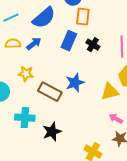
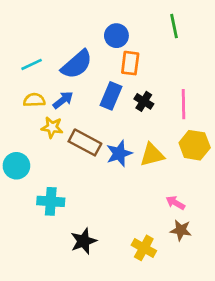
yellow star: (26, 74) -> (52, 127), moved
brown rectangle: (50, 92) -> (85, 142), moved
yellow triangle: (110, 92) -> (152, 155), moved
black star: (52, 132) -> (84, 241), moved

